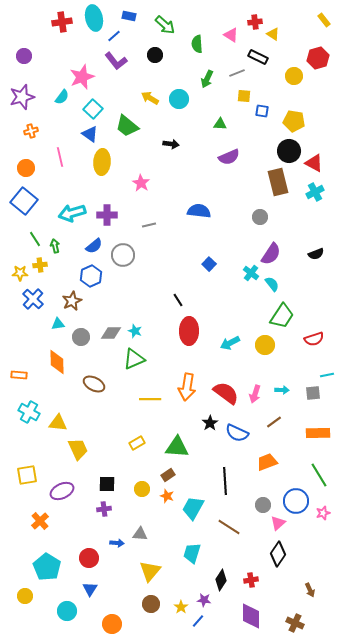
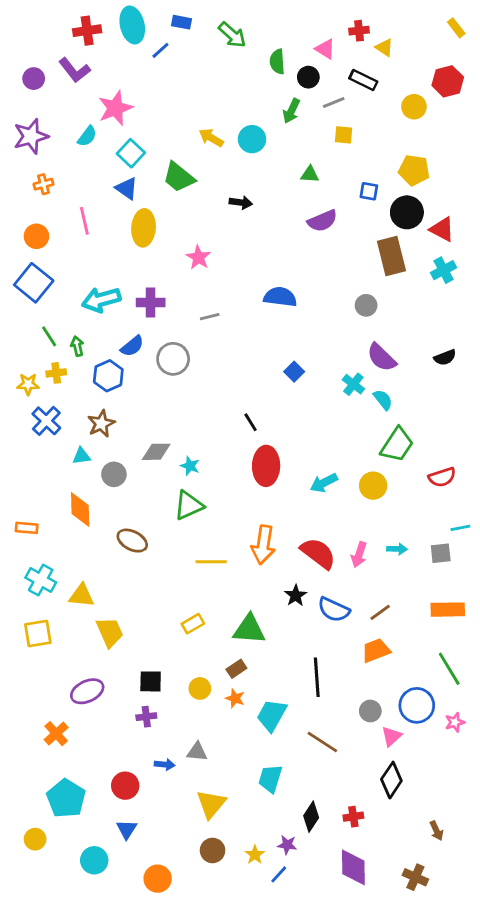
black circle: (155, 55) -> (308, 77), moved
purple L-shape: (116, 61) -> (74, 70), moved
blue square: (262, 111) -> (369, 191), moved
purple semicircle: (271, 254) -> (382, 357), turned 100
blue hexagon: (91, 276) -> (108, 376), moved
gray diamond: (111, 333) -> (156, 452), moved
brown line: (274, 422) -> (380, 612), moved
yellow square: (27, 475) -> (38, 634), moved

